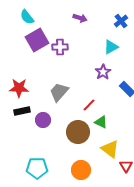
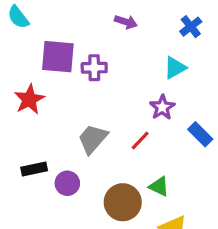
cyan semicircle: (27, 17) -> (18, 17), moved
purple square: (37, 40) -> (58, 57), turned 35
red star: (19, 88) -> (29, 99), moved, turned -30
red line: (89, 105) -> (140, 141), moved

